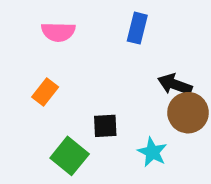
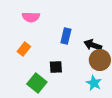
blue rectangle: (137, 28) -> (66, 36), moved
cyan star: (152, 152) -> (94, 83), moved

